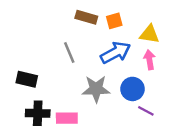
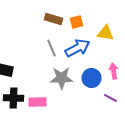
gray line: (69, 52) -> (52, 48), moved
pink arrow: (150, 60) -> (114, 71), moved
purple line: (146, 111) -> (110, 98), moved

